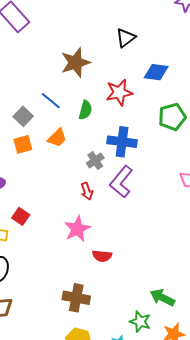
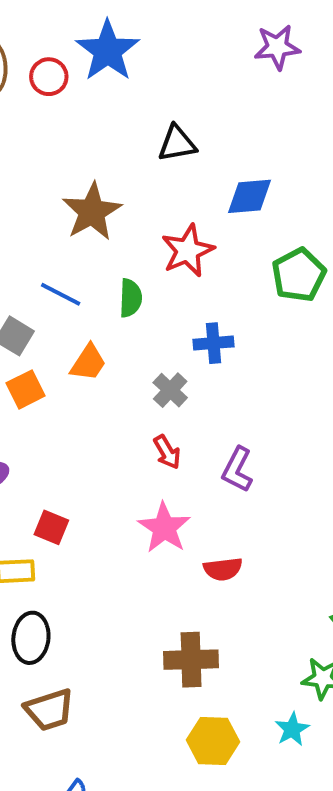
black triangle: (126, 38) -> (177, 144), turned 40
blue cross: (122, 142) -> (214, 343), size x0.7
purple L-shape: (121, 182) -> (237, 470), moved, size x0.7

